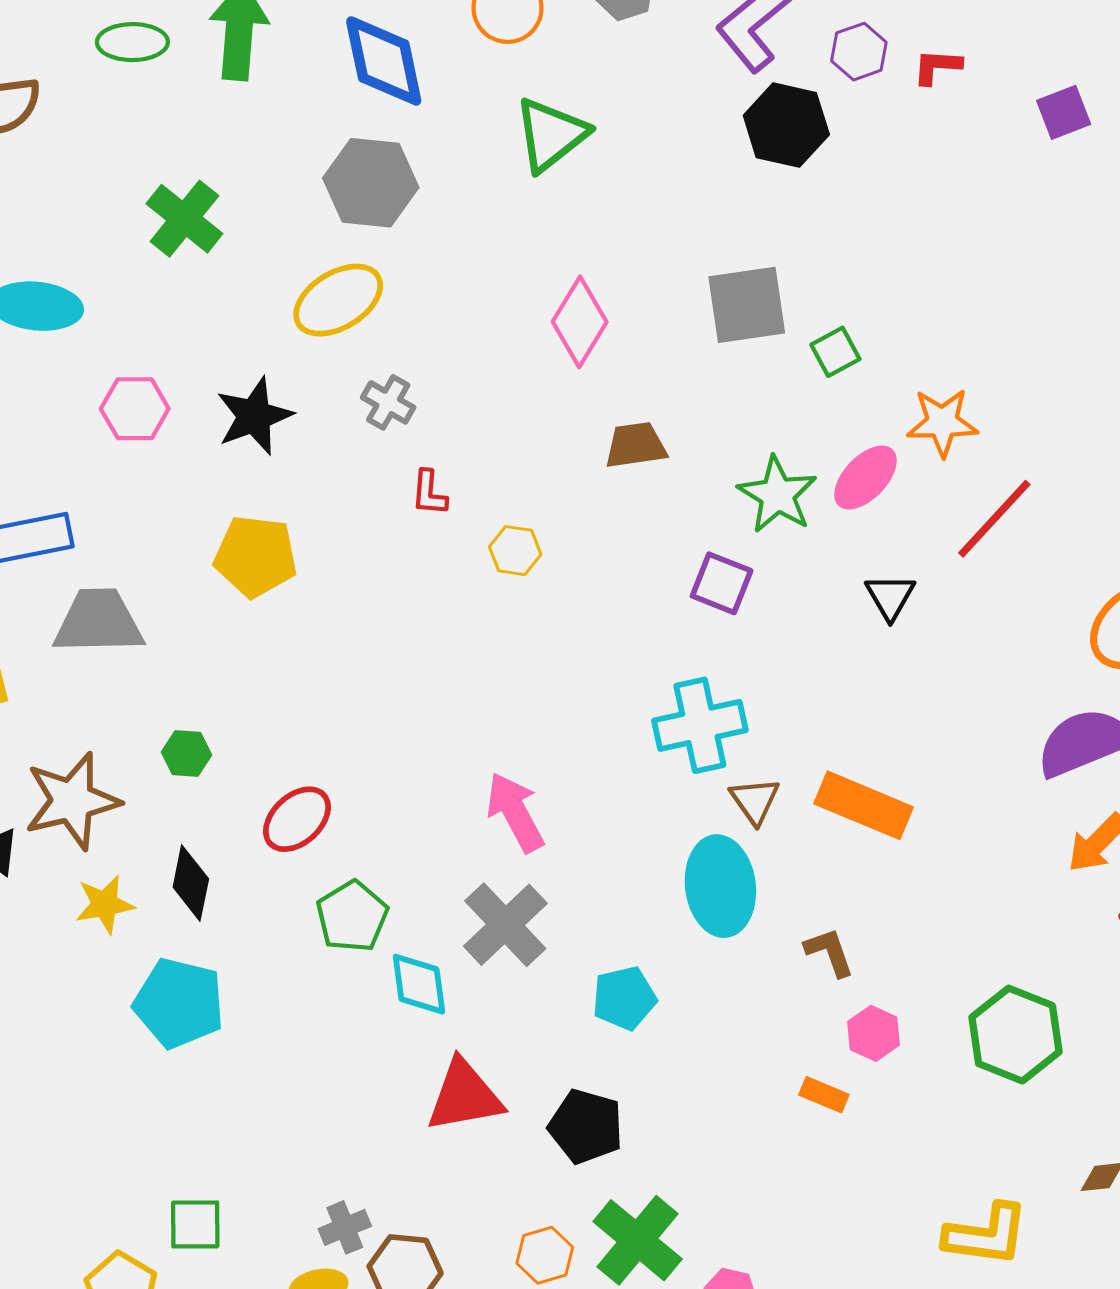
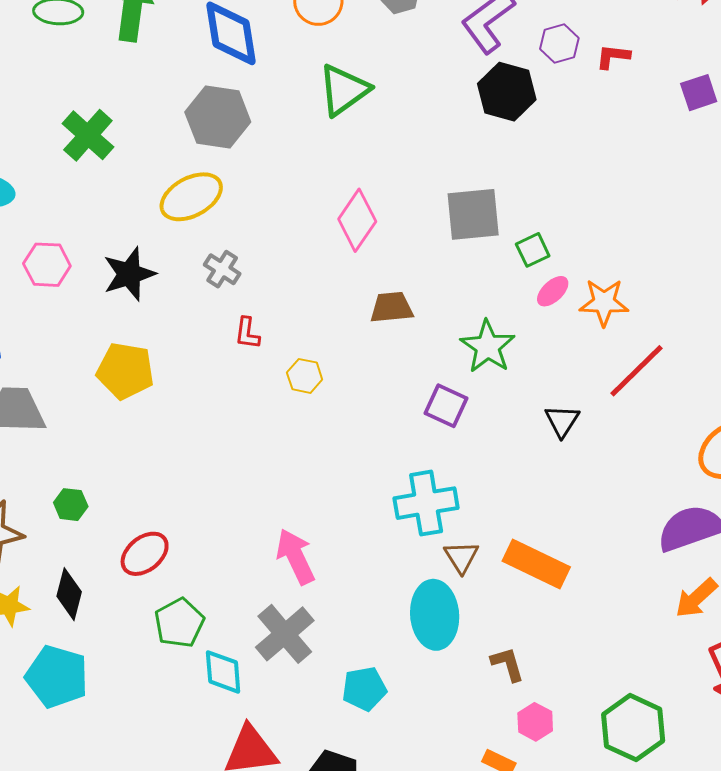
pink ellipse: (865, 478) -> (553, 291), moved, size x0.7

